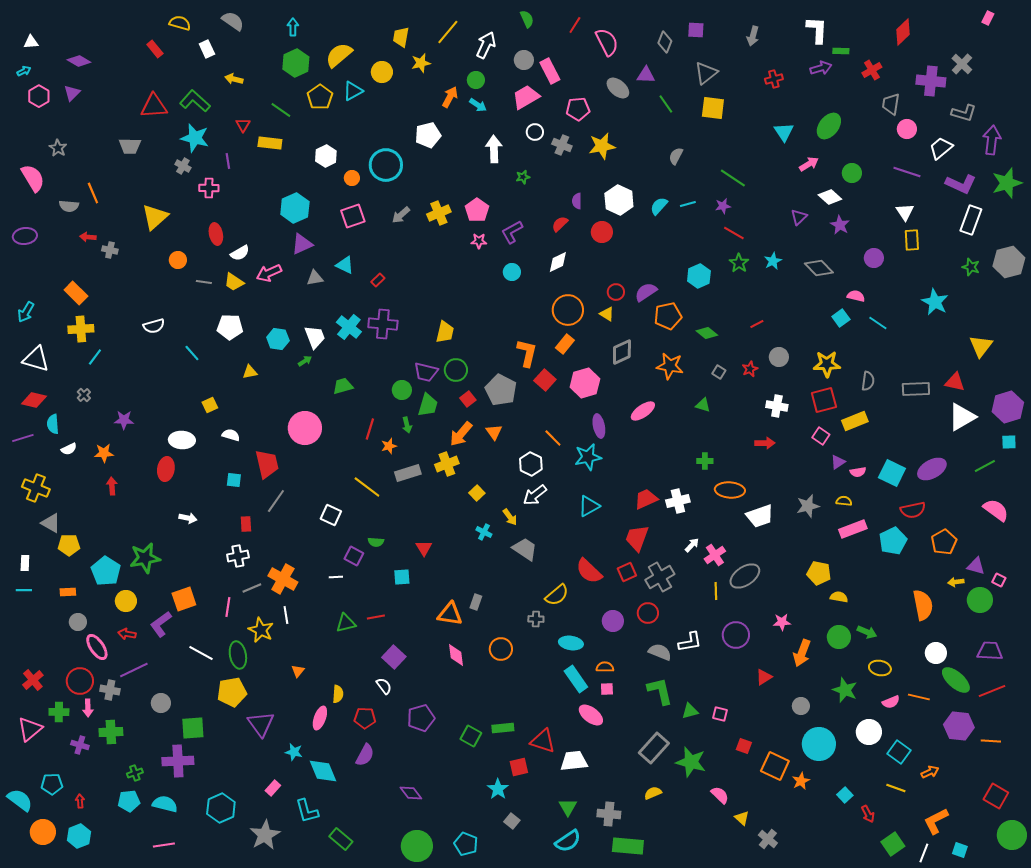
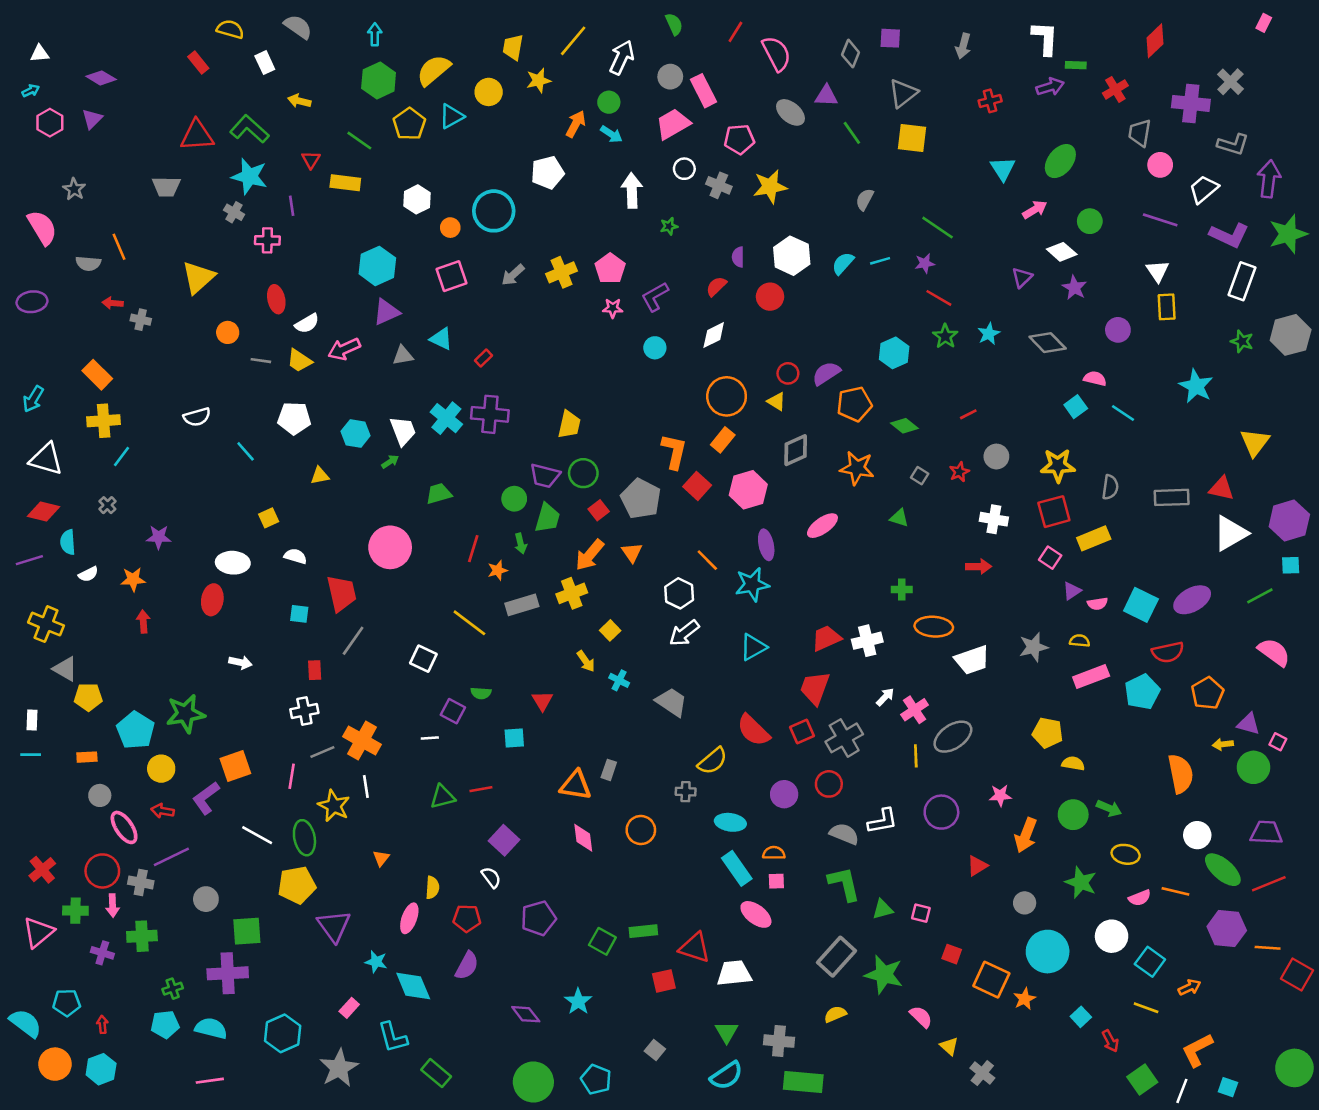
yellow arrow: (510, 517) -> (586, 661), moved
cyan star: (498, 789) -> (578, 1001), moved
red square: (996, 796) -> (1297, 975), moved

